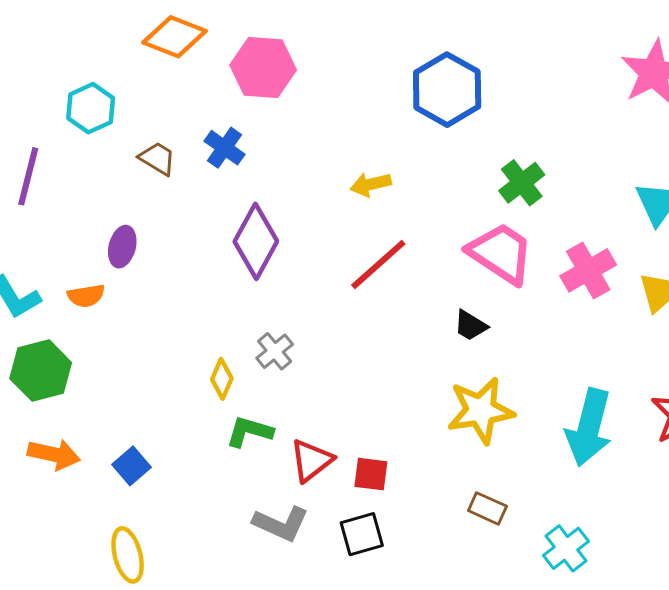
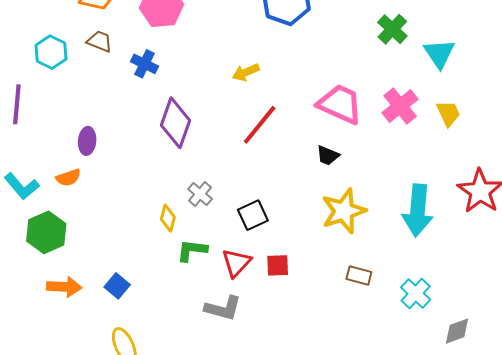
brown trapezoid: (157, 158) -> (100, 41), moved
green cross: (522, 183) -> (392, 29), moved
black square: (362, 534) -> (253, 215), moved

